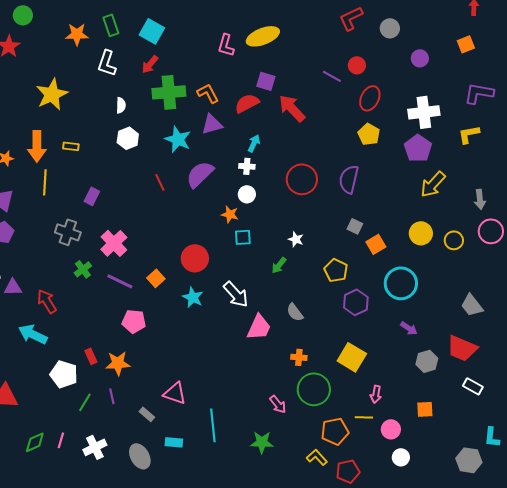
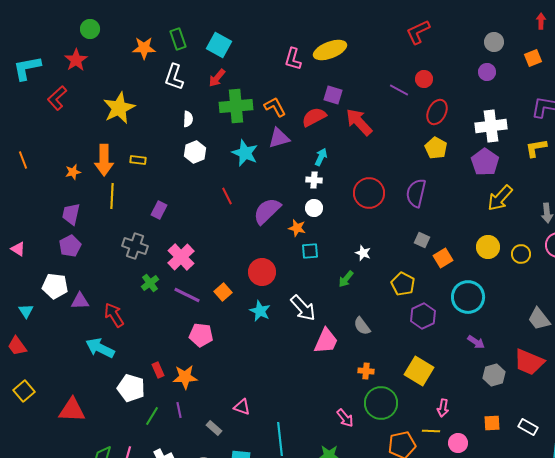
gray circle: (390, 28) -> (494, 42), moved
purple semicircle: (200, 174) -> (267, 211), moved
white rectangle: (473, 386) -> (528, 427), moved
pink triangle: (175, 393) -> (242, 407), size x0.7

